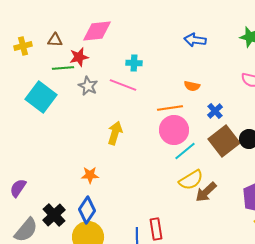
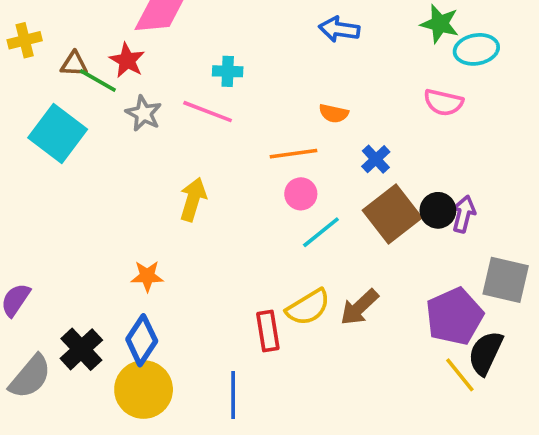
brown triangle: (55, 40) -> (74, 64), moved
red star: (79, 57) -> (127, 60), turned -30
green line: (63, 68) -> (98, 80), turned 35
pink circle: (174, 130) -> (301, 194), size x0.6
yellow semicircle: (191, 180) -> (308, 307), moved
red rectangle: (156, 229) -> (268, 331), moved

